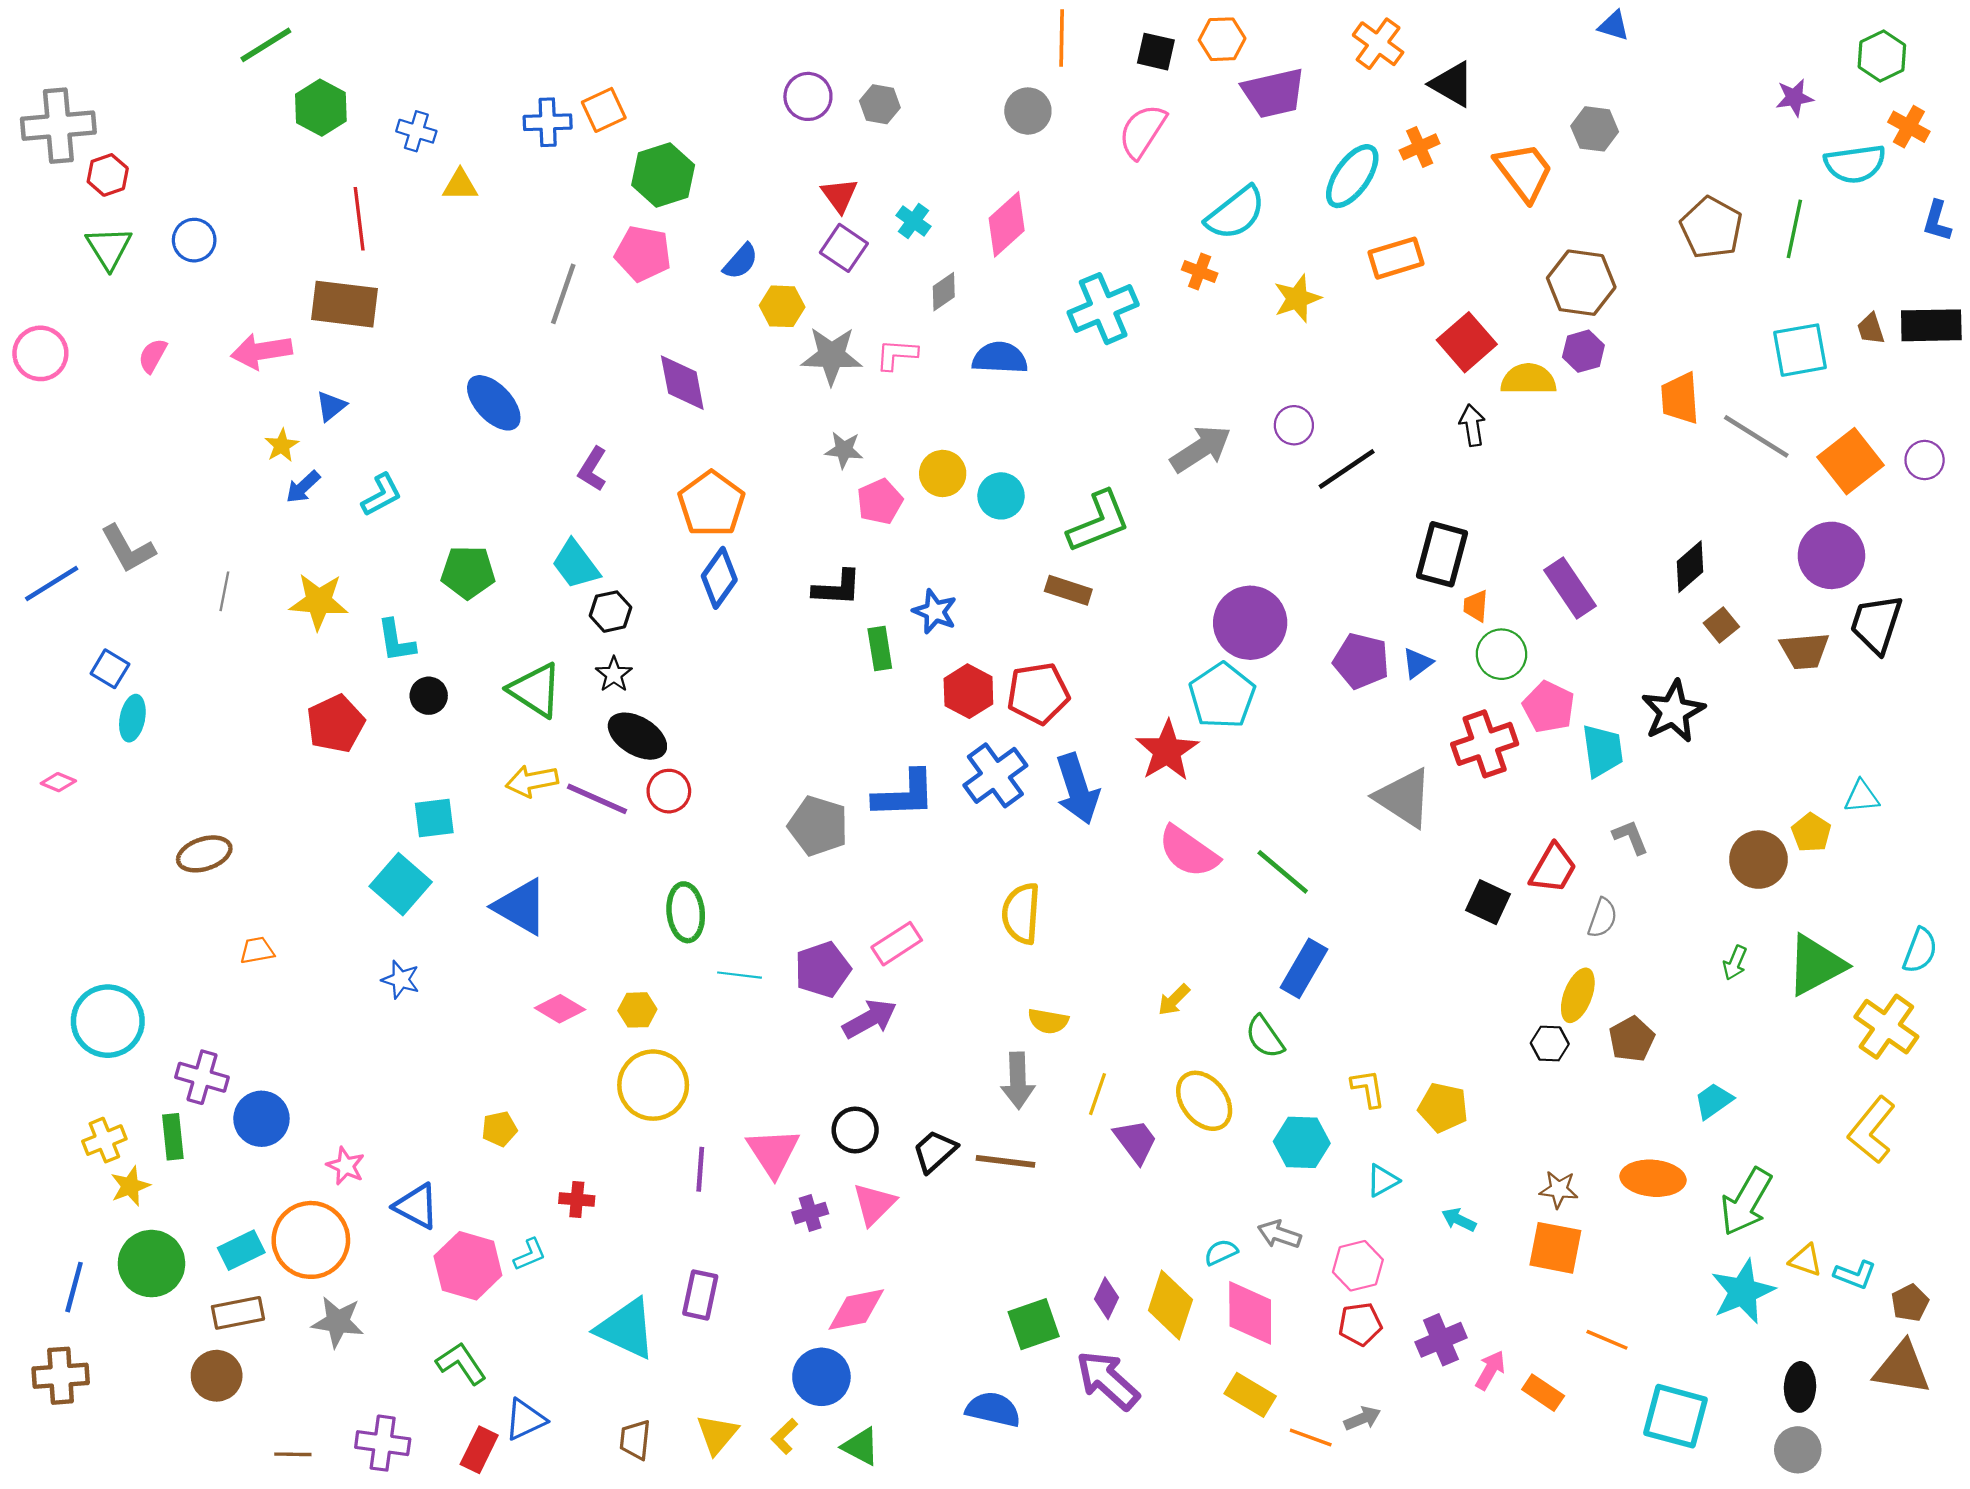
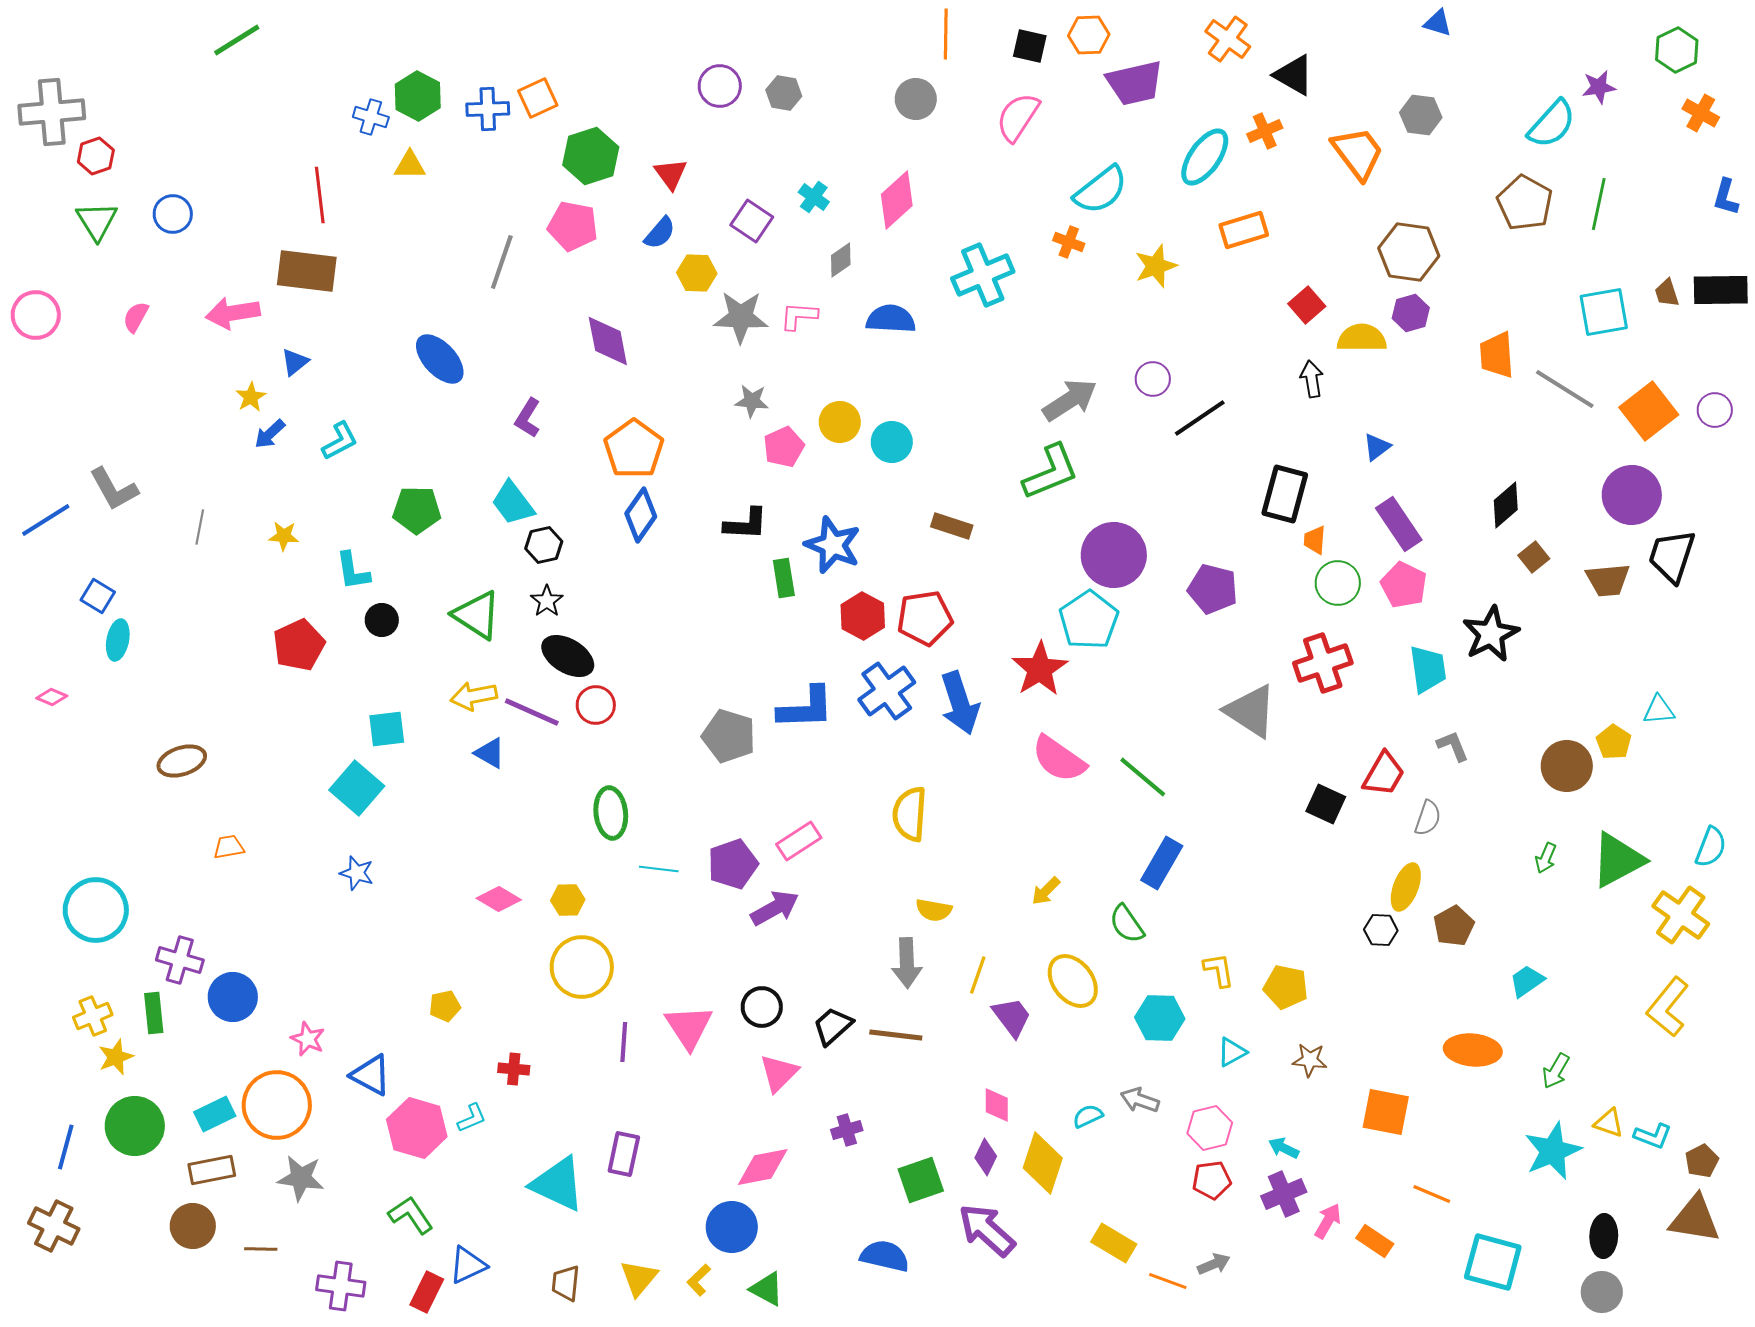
green hexagon: (321, 108) -> (418, 96), moved
cyan semicircle: (1855, 164) -> (1552, 124), moved, turned -40
red triangle: (839, 195) -> (671, 174), moved
red square: (1467, 342) -> (1307, 305), size x0.7
green L-shape: (1099, 522) -> (1051, 472), moved
yellow star: (319, 601) -> (284, 536), size x0.6
blue star: (935, 612) -> (833, 545), size x1.4
blue triangle: (1417, 663) -> (1377, 447), moved
pink pentagon: (1549, 707) -> (1404, 585), moved
blue triangle: (521, 907) -> (490, 753), moved, size x0.6
brown star: (1559, 1189) -> (1310, 1060), moved
green arrow: (1746, 1202) -> (1556, 1071), size x0.6
purple cross: (810, 1213) -> (847, 1130), moved
cyan arrow: (1459, 1220) -> (1284, 1148), moved
pink diamond: (1250, 1313) -> (997, 1105), moved, size x0.6
brown cross: (61, 1376) -> (54, 1226), turned 30
brown line: (293, 1454) -> (261, 1249), moved

